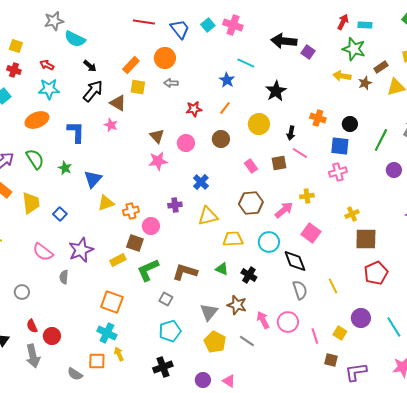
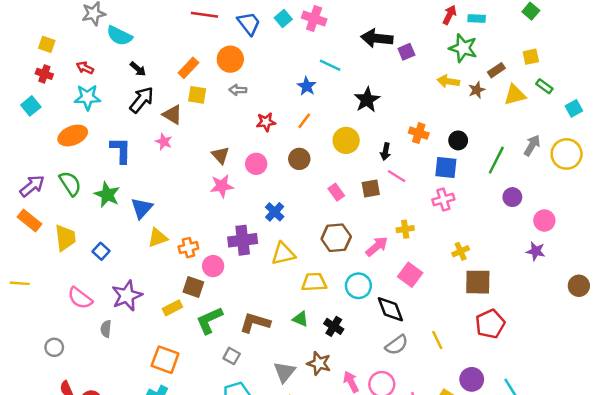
purple square: (308, 52) -> (406, 52), turned 32
green star: (65, 168) -> (107, 195), size x1.5
purple cross: (175, 205) -> (243, 240), size x1.6
gray semicircle: (300, 290) -> (397, 345), turned 72

